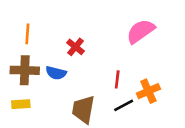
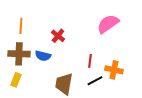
orange cross: (148, 91) -> (114, 70), turned 36
yellow rectangle: (21, 104) -> (16, 80), turned -64

